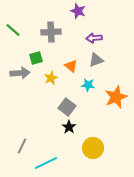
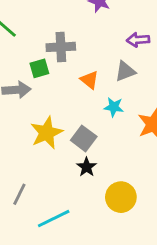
gray cross: (51, 32) -> (61, 47), moved
purple arrow: (94, 38) -> (138, 40), moved
yellow star: (51, 78) -> (47, 133), moved, size x1.6

